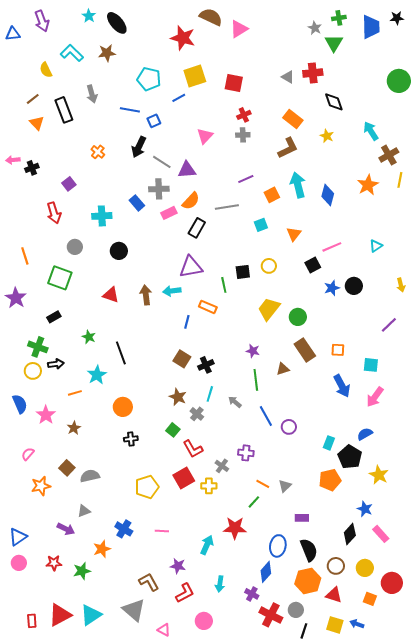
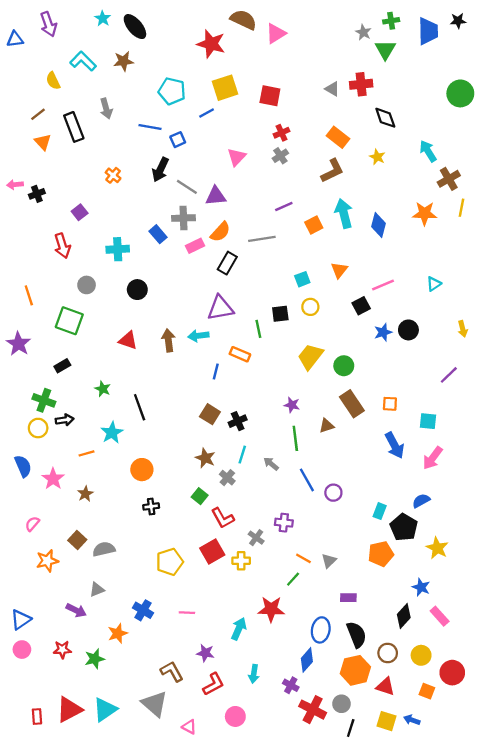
gray cross: (243, 135) -> (280, 156), turned -32
orange star: (368, 185) -> (425, 213), turned 30
cyan square: (261, 225) -> (302, 279), moved

